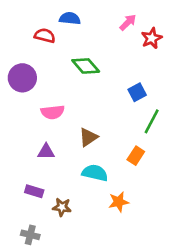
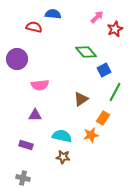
green diamond: (86, 66) -> (86, 52), moved
brown triangle: (88, 137) -> (81, 99), moved
cyan semicircle: (95, 173) -> (62, 136), moved
orange star: (119, 202) -> (91, 135), moved
brown star: (62, 207) -> (63, 157), moved

